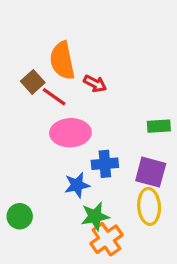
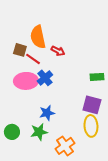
brown square: (33, 82) -> (20, 50), turned -32
pink ellipse: (70, 133) -> (26, 81), moved
blue cross: (105, 164) -> (45, 78), moved, turned -35
green star: (95, 216) -> (39, 132), moved

